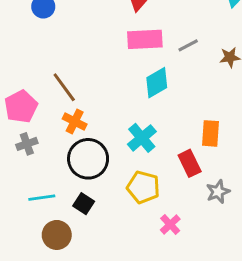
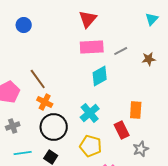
gray cross: (27, 144) -> (13, 126), moved

